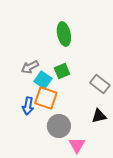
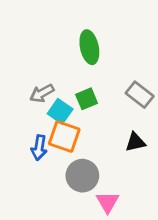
gray rectangle: (100, 84) -> (140, 95), moved
black triangle: (99, 116) -> (135, 142), moved

